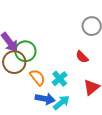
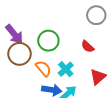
green circle: (25, 51) -> (48, 41), moved

